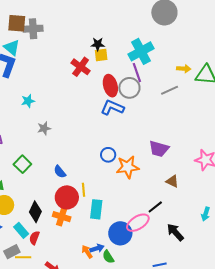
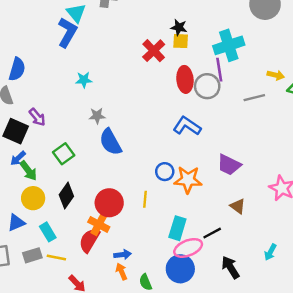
blue L-shape: (112, 108) -> (187, 126), moved
blue circle: (108, 155) -> (165, 172), moved
blue semicircle: (60, 172) -> (110, 142), moved, size x1.6
yellow line: (84, 190) -> (145, 199), moved
cyan rectangle: (96, 209) -> (177, 228), moved
black diamond: (35, 212) -> (66, 196), moved
blue circle: (120, 233) -> (180, 269), moved
red semicircle: (34, 238) -> (89, 240), moved, size x1.5
blue arrow: (97, 248) -> (123, 255), moved
yellow line: (23, 257) -> (56, 257), moved

